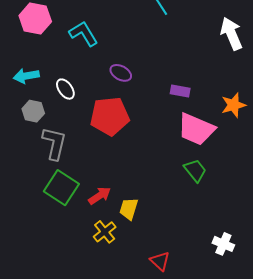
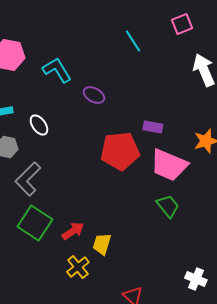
purple ellipse: (121, 73) -> (94, 95), moved
red pentagon: (110, 116) -> (120, 151), moved
gray L-shape: (54, 143) -> (28, 179), turned -148

